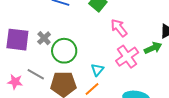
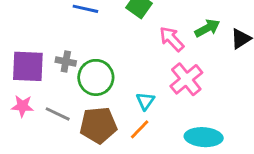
gray cross: (44, 38) -> (66, 61), turned -32
green arrow: (153, 48) -> (207, 28), moved
pink star: (15, 82) -> (23, 106), moved

